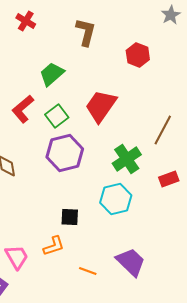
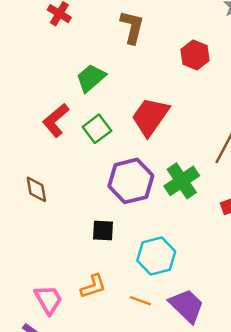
purple hexagon: (65, 153) -> (131, 181), moved
cyan hexagon: (116, 199) -> (156, 256), moved
black square: (70, 217) -> (103, 231), moved
orange line: (88, 271) -> (141, 301), moved

